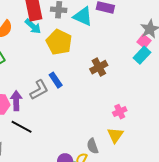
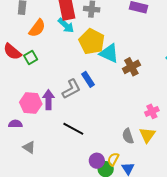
cyan triangle: (83, 16) -> (109, 53), moved
black line: (22, 127) -> (73, 129), moved
gray semicircle: (93, 146) -> (128, 136), moved

